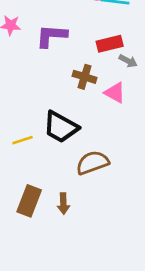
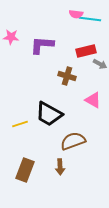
pink triangle: (115, 93) -> (93, 100), moved
brown arrow: (63, 204) -> (60, 167), moved

